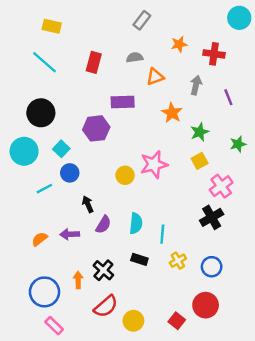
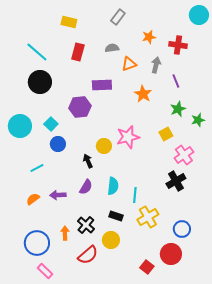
yellow rectangle: (52, 26) -> (69, 22), moved
gray arrow: (196, 85) -> (156, 65), moved
purple line: (228, 97) -> (176, 81), moved
black circle: (41, 113) -> (40, 82), moved
green star: (200, 132) -> (178, 109), moved
cyan line: (44, 189) -> (37, 168), moved
black arrow: (88, 204) -> (88, 161), moved
yellow cross: (178, 261) -> (148, 217), size x1.5
blue circle: (212, 267) -> (182, 229), moved
yellow circle: (133, 321) -> (111, 240), moved

